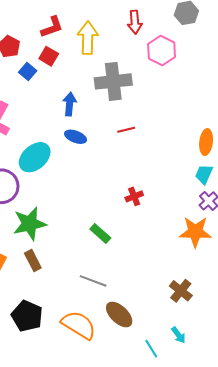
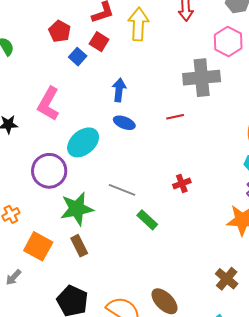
pink hexagon: (162, 51) -> (228, 42), moved
gray cross: (113, 81) -> (202, 78), moved
gray line: (93, 281) -> (122, 190), moved

